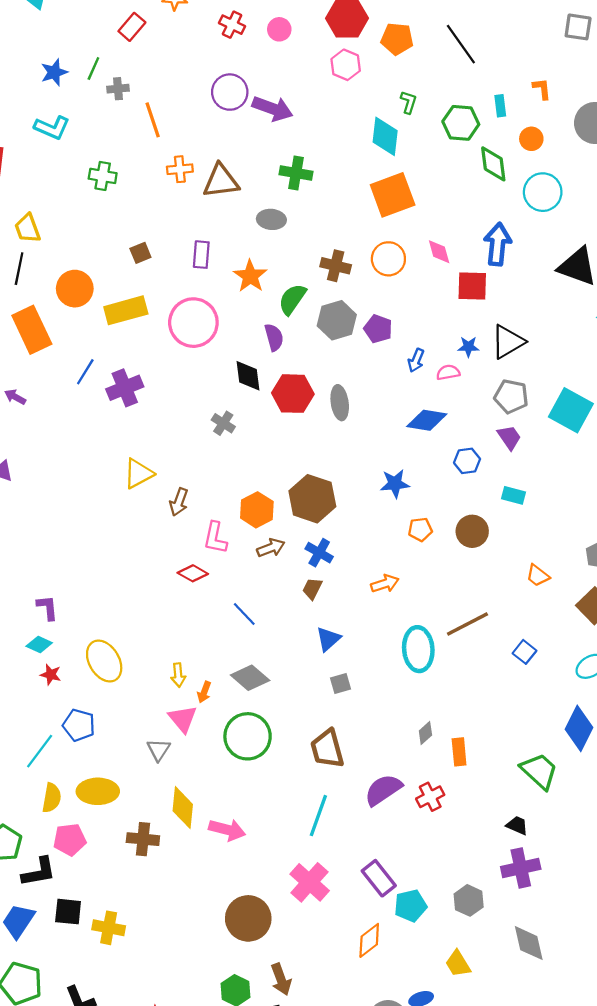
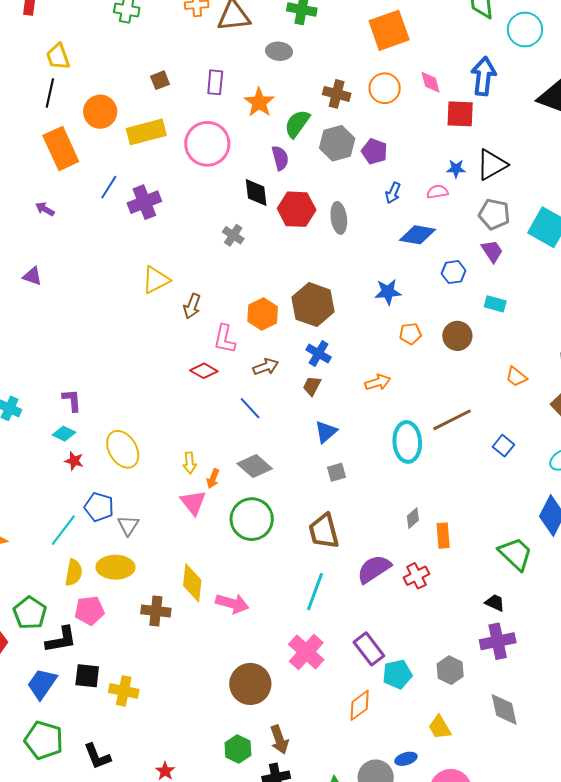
blue arrow: (416, 360) -> (393, 193), moved
brown arrow: (271, 548) -> (266, 367), moved
gray triangle: (159, 750) -> (128, 525), moved

